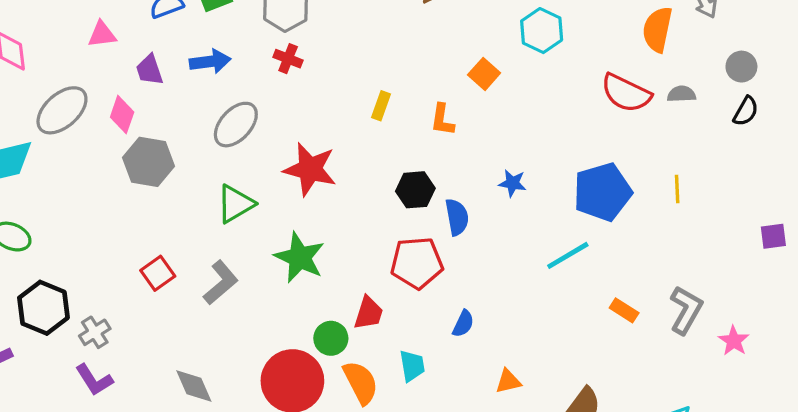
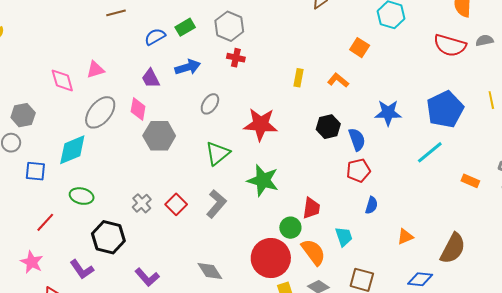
pink triangle: (102, 34) -> (95, 70), moved
orange L-shape: (442, 120) -> (338, 80), turned 130
gray ellipse: (236, 125) -> (210, 104), size x0.7
blue star: (512, 183) -> (388, 113), size x1.5
red pentagon: (417, 263) -> (358, 171), moved, size x0.7
gray cross: (95, 332) -> (142, 203), moved

